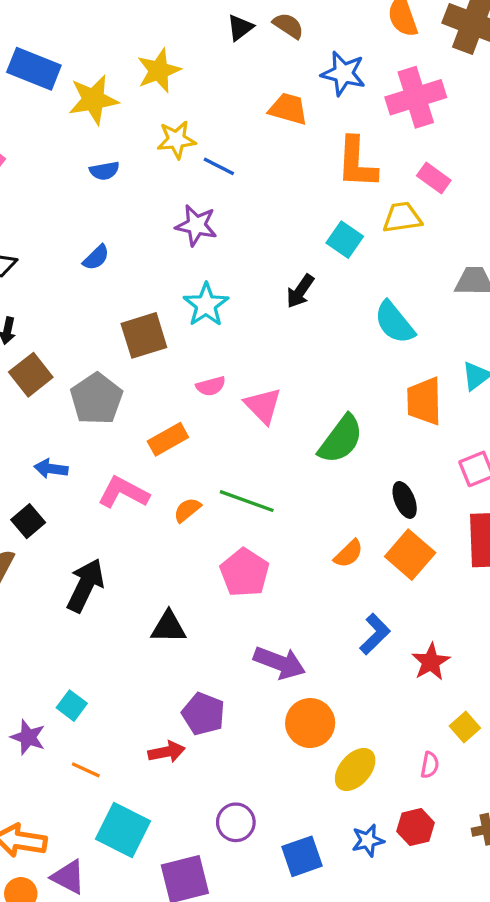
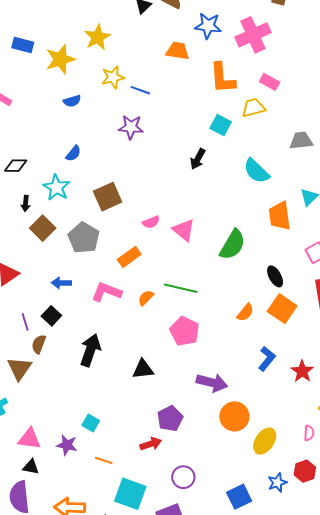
blue rectangle: (34, 69) -> (23, 45), size x0.7
cyan star: (206, 305) -> (56, 187), moved
purple pentagon: (203, 714) -> (170, 419), turned 30
purple circle: (236, 822) -> (183, 477), moved

